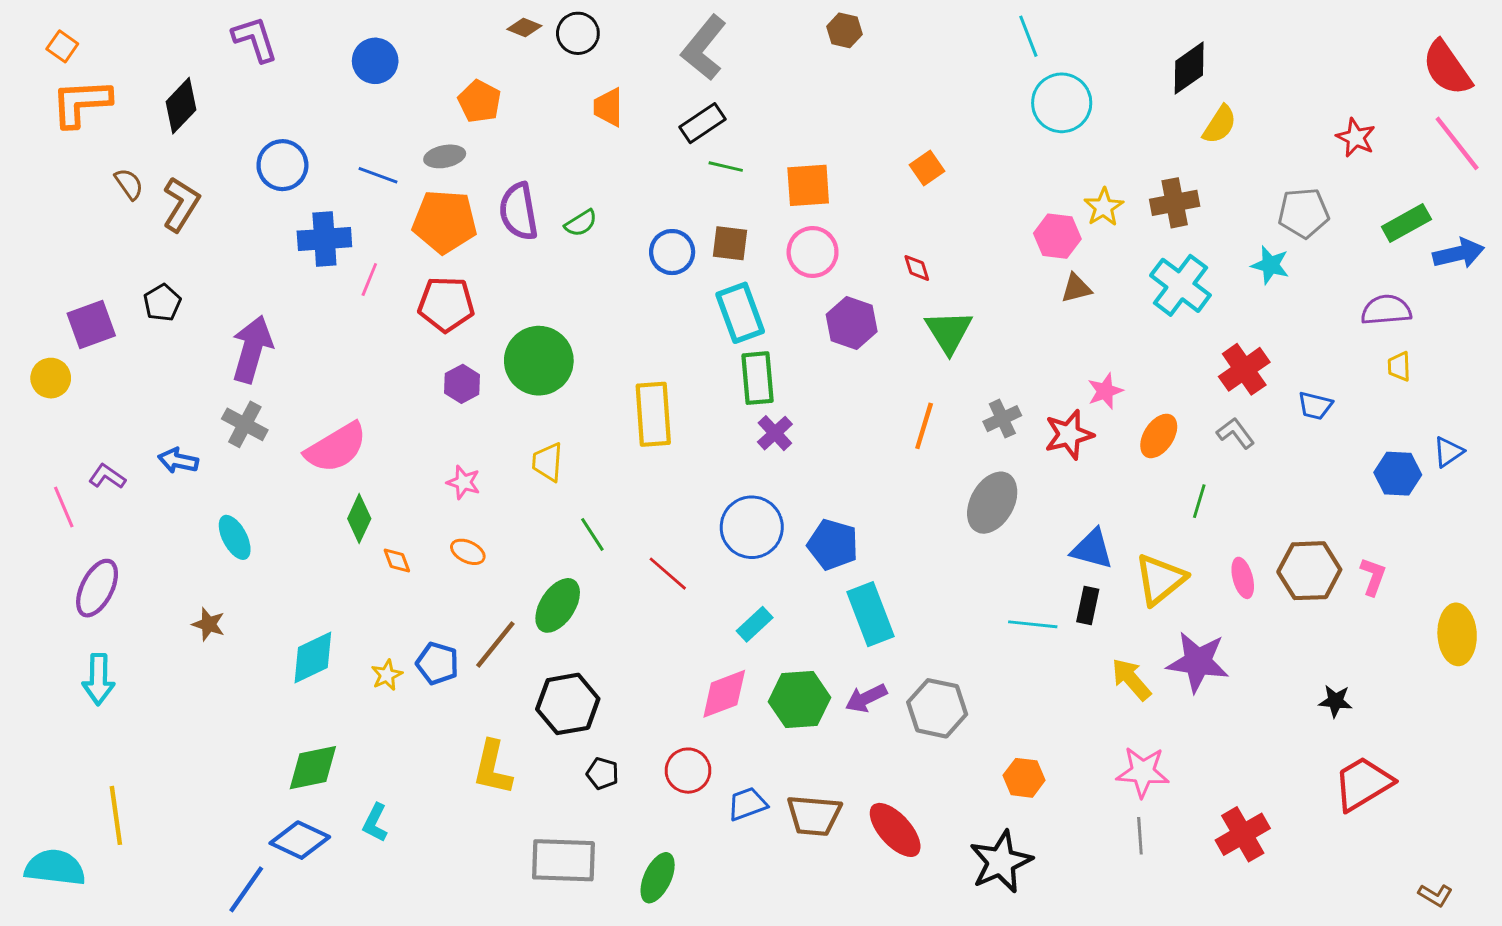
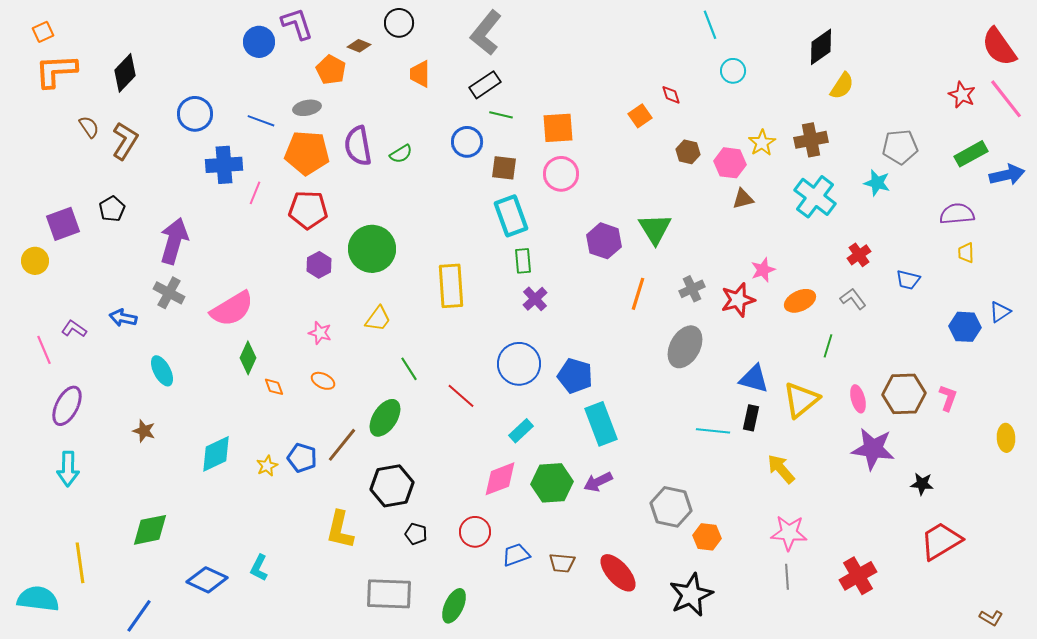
brown diamond: (524, 28) -> (359, 46), moved
brown hexagon: (844, 30) -> (688, 152), moved
purple L-shape: (255, 39) -> (297, 24), moved
orange square: (62, 46) -> (43, 32), turned 30
cyan circle: (1062, 103) -> (733, 71), size x0.6
red star: (1356, 138) -> (962, 95), moved
blue circle: (672, 252) -> (467, 142), moved
red diamond: (917, 268) -> (671, 95), moved
purple hexagon: (852, 323) -> (604, 241), moved
red cross: (1244, 369) -> (859, 255), size x0.7
green rectangle: (758, 378) -> (523, 261), size x0.7
orange ellipse: (1159, 436) -> (800, 301), turned 32
yellow trapezoid: (547, 462) -> (378, 319), turned -148
yellow ellipse: (1457, 634) -> (1006, 438), size x0.7
purple star: (1198, 662) -> (873, 449), moved
gray hexagon: (937, 708) -> (671, 507), moved
green diamond: (313, 768) -> (150, 530), moved
brown trapezoid: (814, 815) -> (562, 563), size x0.7
blue line: (246, 889) -> (139, 616), moved

